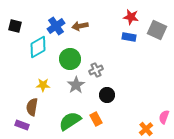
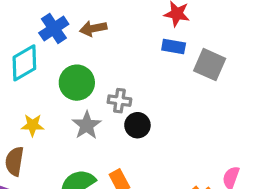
gray square: (157, 30) -> (210, 65), moved
gray cross: (96, 70) -> (119, 101), turned 32
black circle: (107, 95) -> (137, 125), moved

